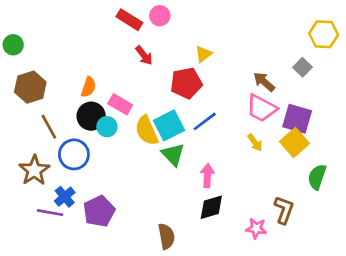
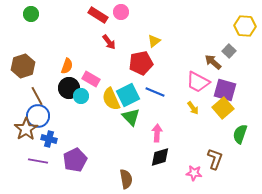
green circle: (13, 45) -> (31, 14), moved
brown arrow: (264, 82) -> (213, 62), moved
blue line: (205, 121) -> (155, 92), turned 60
blue circle: (74, 154) -> (38, 116), moved
blue cross: (65, 197) -> (49, 139), moved, turned -35

